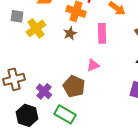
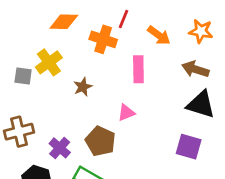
gray square: (17, 16) -> (23, 76), moved
brown star: (70, 33) -> (83, 87), moved

